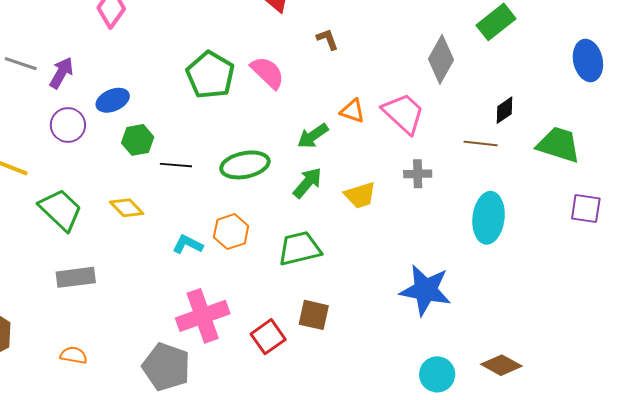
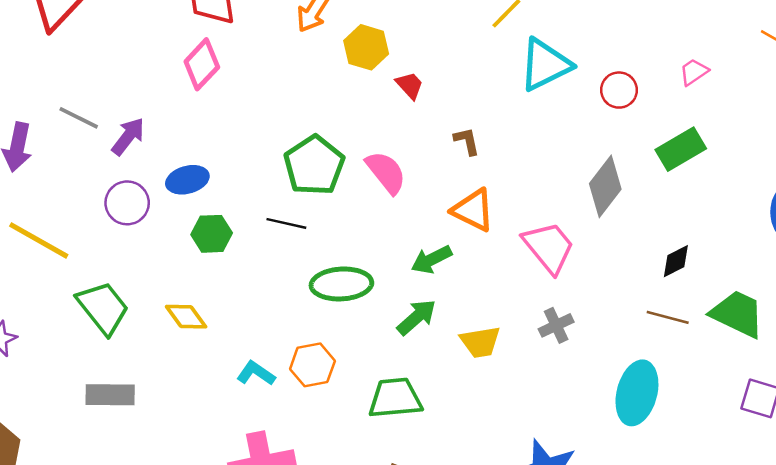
orange triangle: (352, 111) -> (473, 210), moved, size x1.4
brown line: (481, 144) -> (668, 317), moved
black line: (176, 165) -> (286, 223), moved
gray cross: (418, 174) -> (556, 325), turned -32

